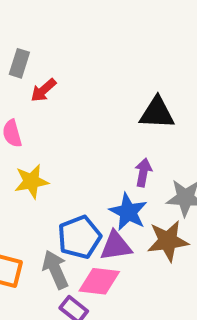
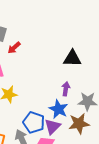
blue pentagon: (79, 237) -> (34, 122), turned -30
purple triangle: (116, 246) -> (52, 127), turned -36

